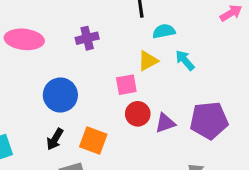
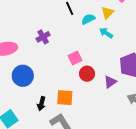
yellow triangle: (148, 61) -> (108, 13), moved
blue circle: (60, 95) -> (23, 76), moved
purple triangle: (165, 123) -> (110, 82), moved

